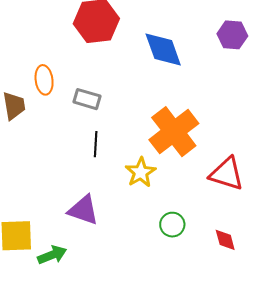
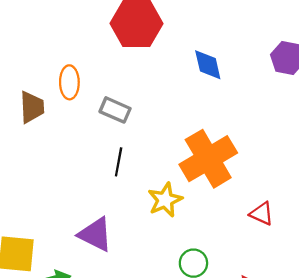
blue diamond: (163, 50) -> (208, 65), size x0.7
red triangle: (227, 174) -> (262, 214), size x0.6

